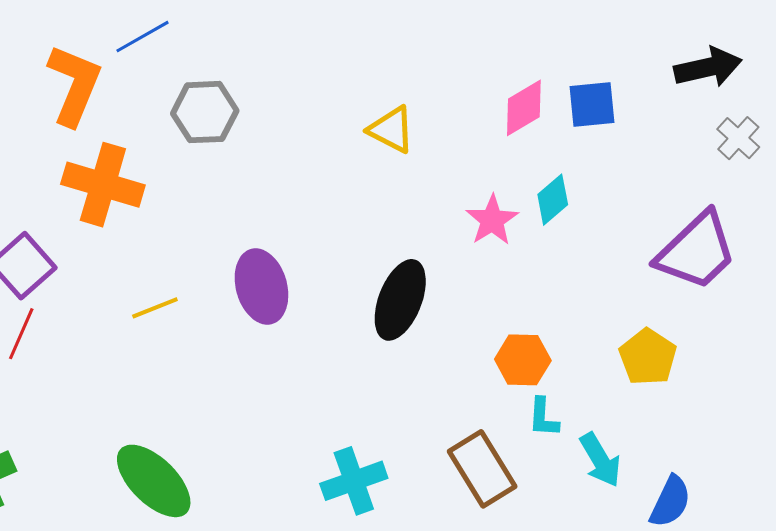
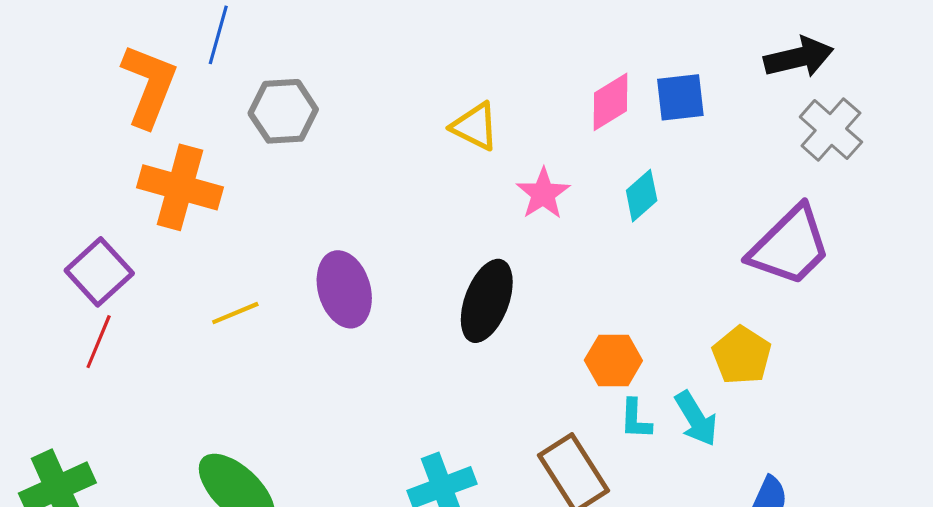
blue line: (143, 37) -> (218, 35), turned -44
gray cross: (738, 138) -> (831, 129), size x1.4
pink star: (492, 220) -> (543, 194), moved
cyan arrow: (600, 460) -> (696, 419), moved

